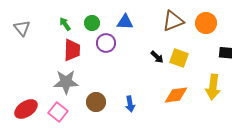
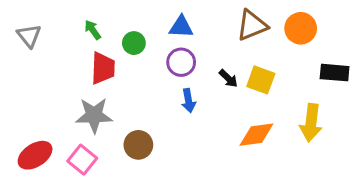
green circle: (92, 23) -> (134, 43), moved
purple circle: (106, 43) -> (181, 62), moved
blue arrow: (130, 104) -> (189, 101), moved

